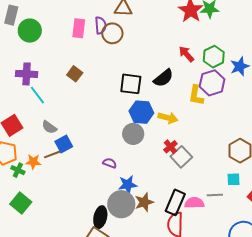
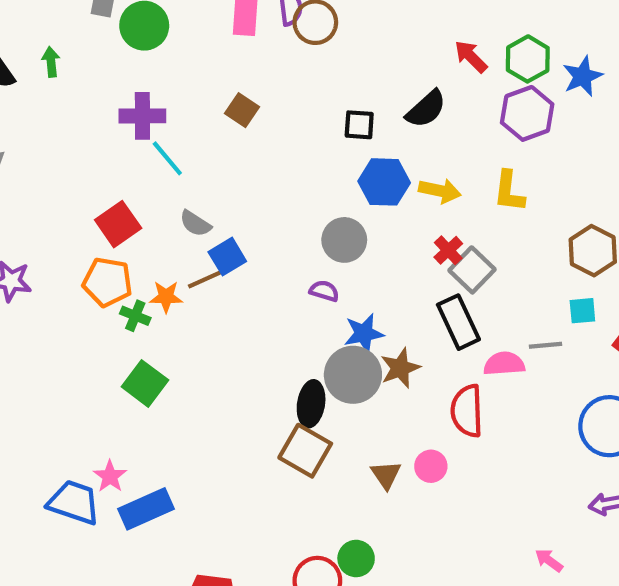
black square: (131, 84) -> (359, 125), size x0.7
yellow L-shape: (196, 95) -> (509, 191), moved
gray circle: (133, 134) -> (344, 240), moved
black rectangle: (175, 202) -> (458, 322), moved, turned -45

